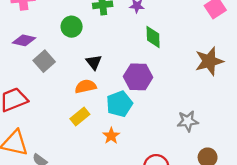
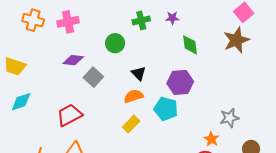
brown star: (209, 61) -> (236, 40), moved
cyan pentagon: (119, 104) -> (166, 109), turned -30
orange star: (111, 136) -> (211, 139), moved

